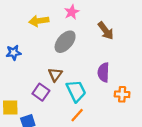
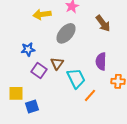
blue star: (14, 53) -> (28, 49), moved
purple square: (41, 92) -> (39, 70), moved
orange line: (77, 115) -> (90, 95), moved

